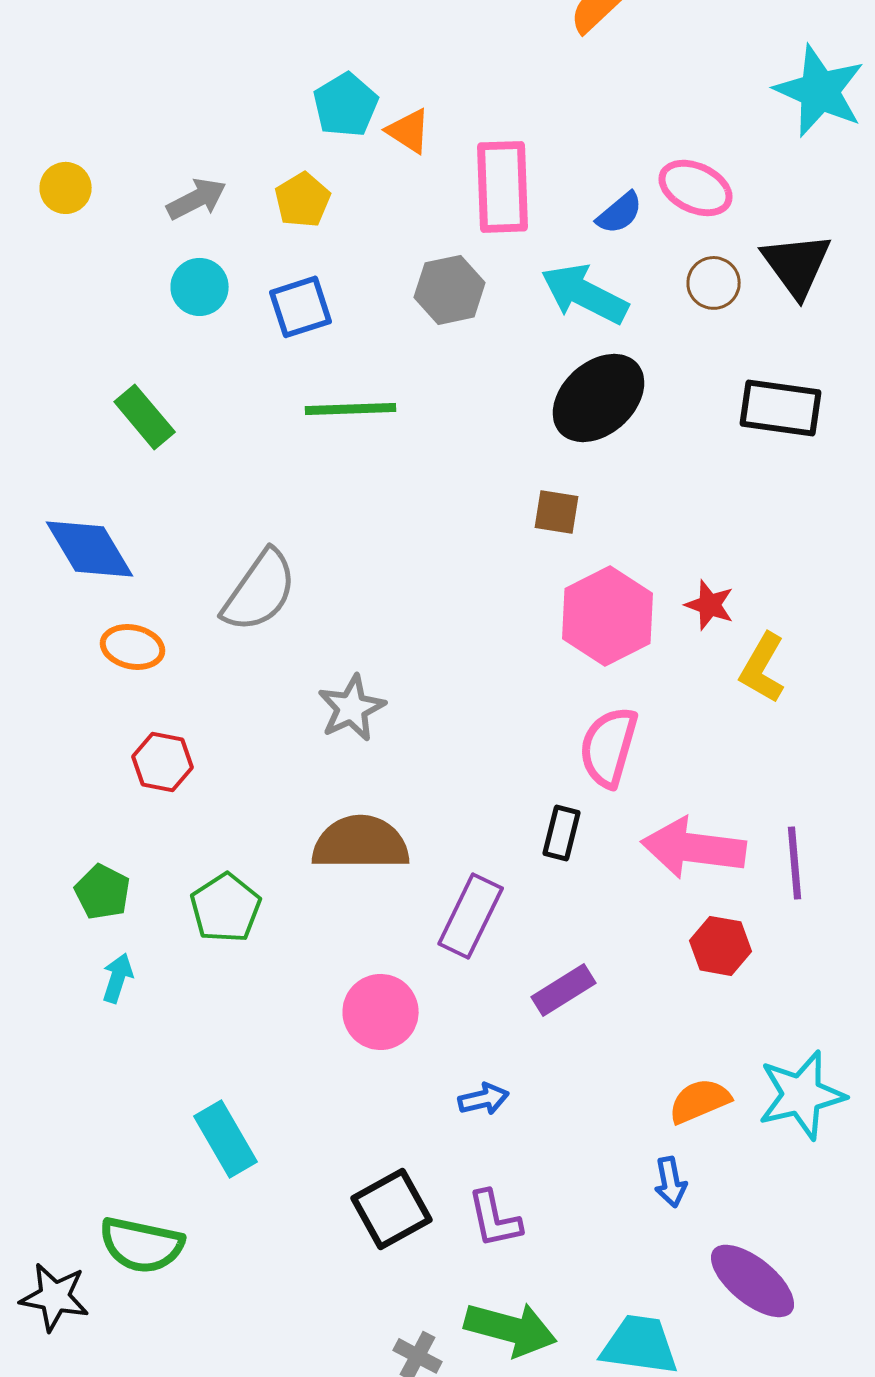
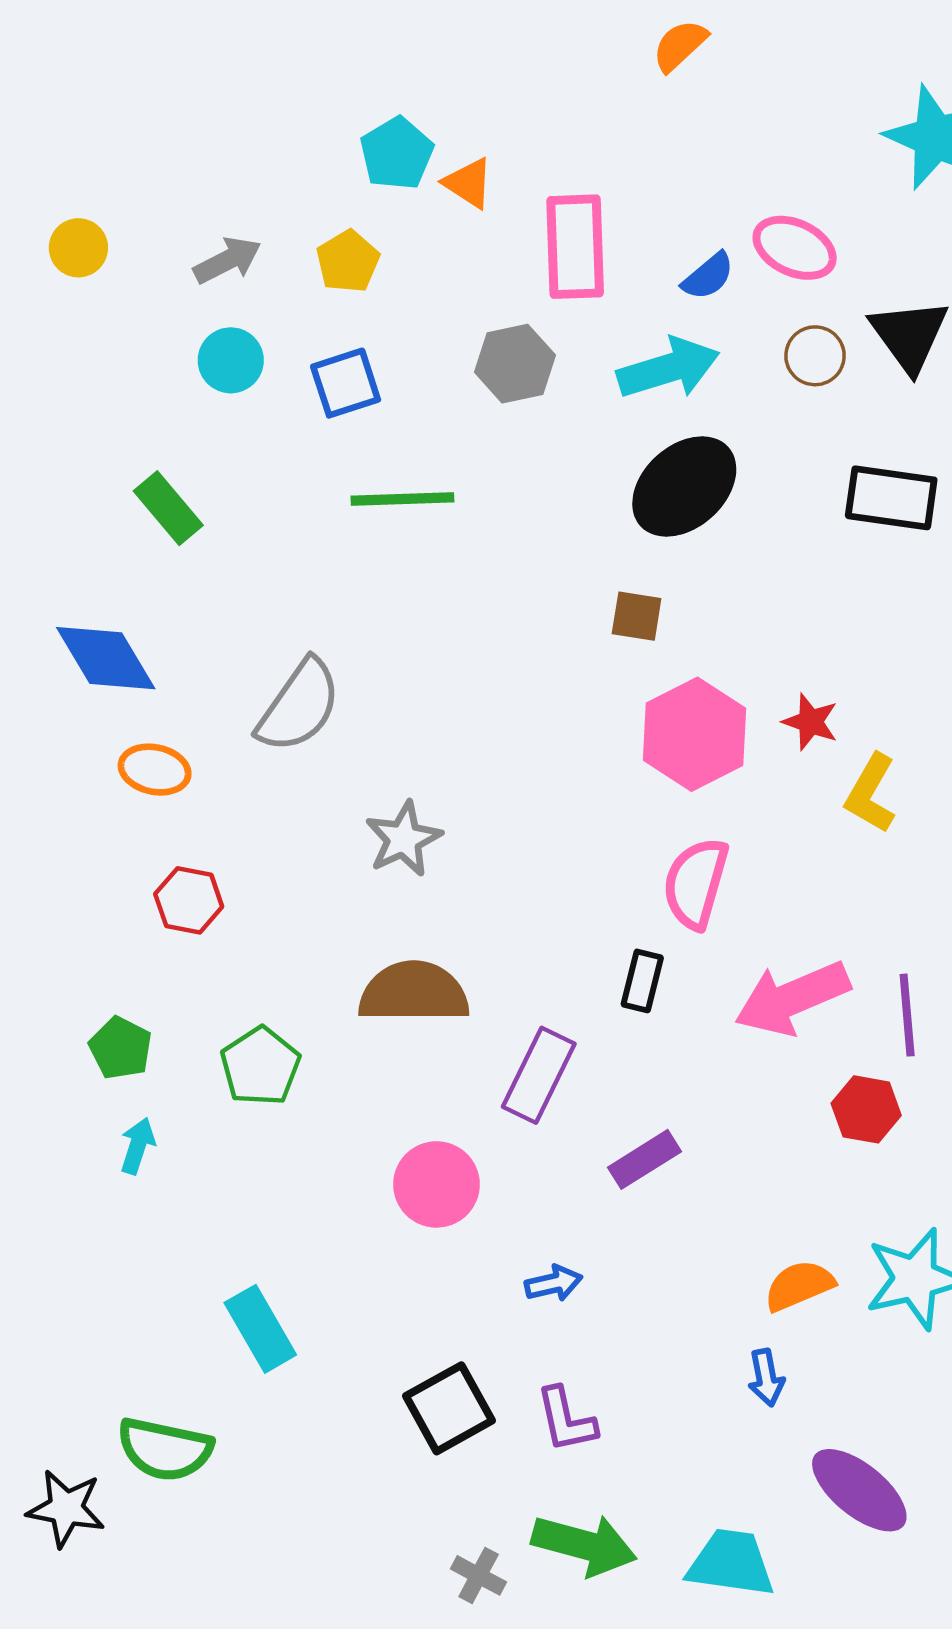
cyan arrow: (585, 294) -> (668, 368), turned 136
pink arrow: (694, 848) -> (792, 998), turned -30
red hexagon: (721, 946) -> (866, 1109), moved

